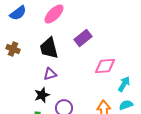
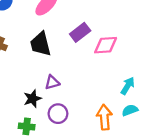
pink diamond: (105, 66) -> (106, 45), moved
purple triangle: (50, 74) -> (52, 82), moved

